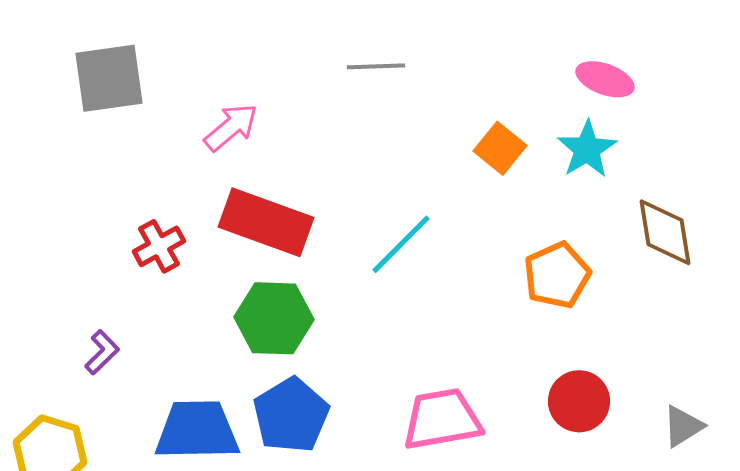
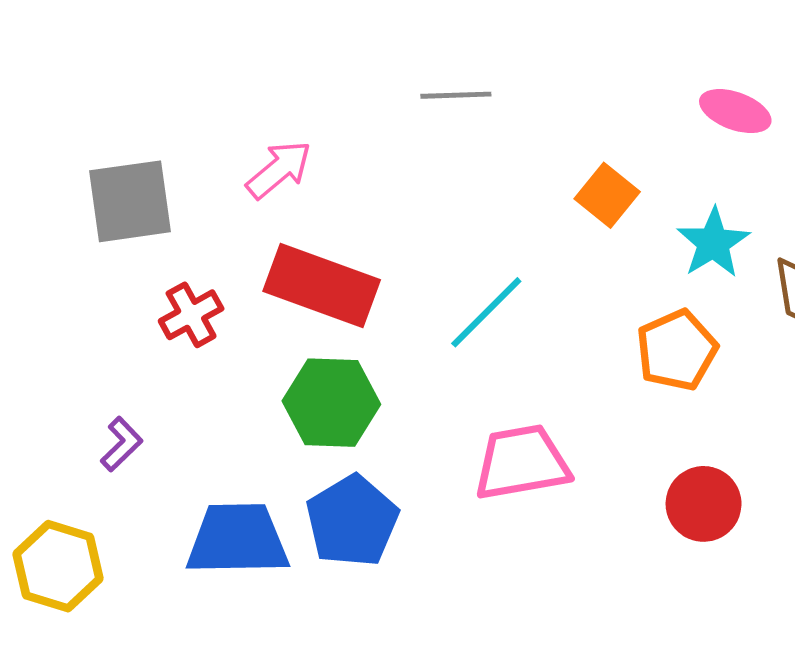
gray square: (109, 78) -> (130, 201), moved
cyan star: (587, 149) -> (713, 243), moved
pink trapezoid: (442, 419) -> (522, 462), moved

